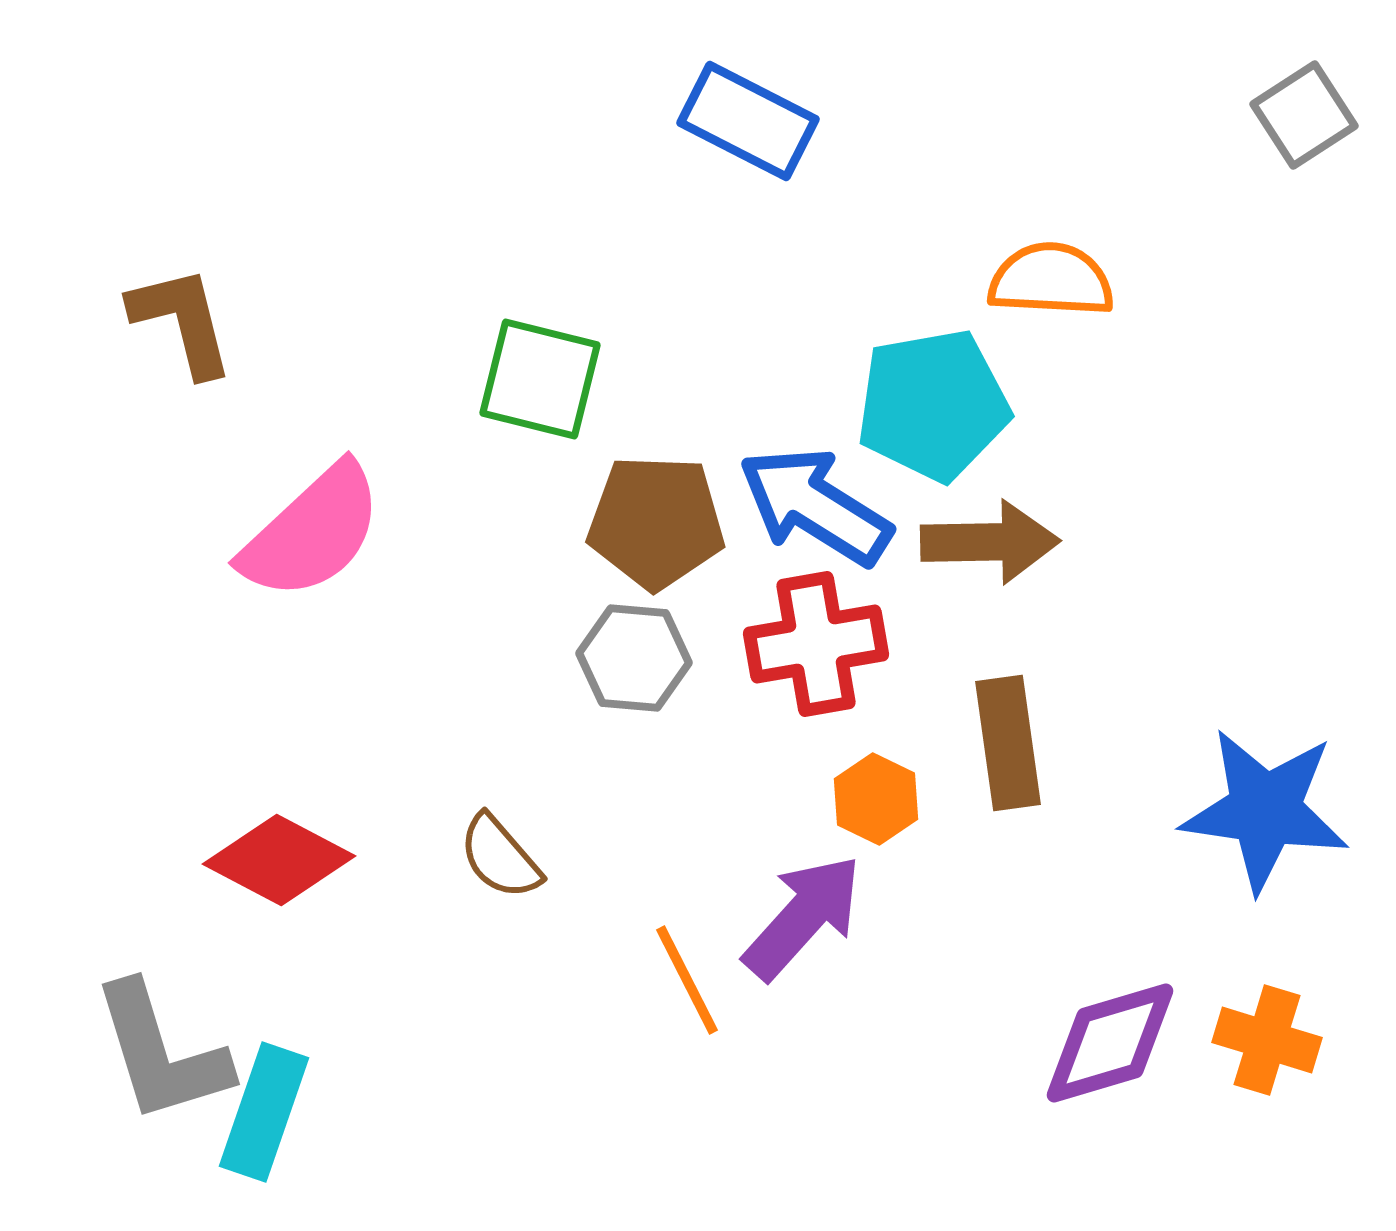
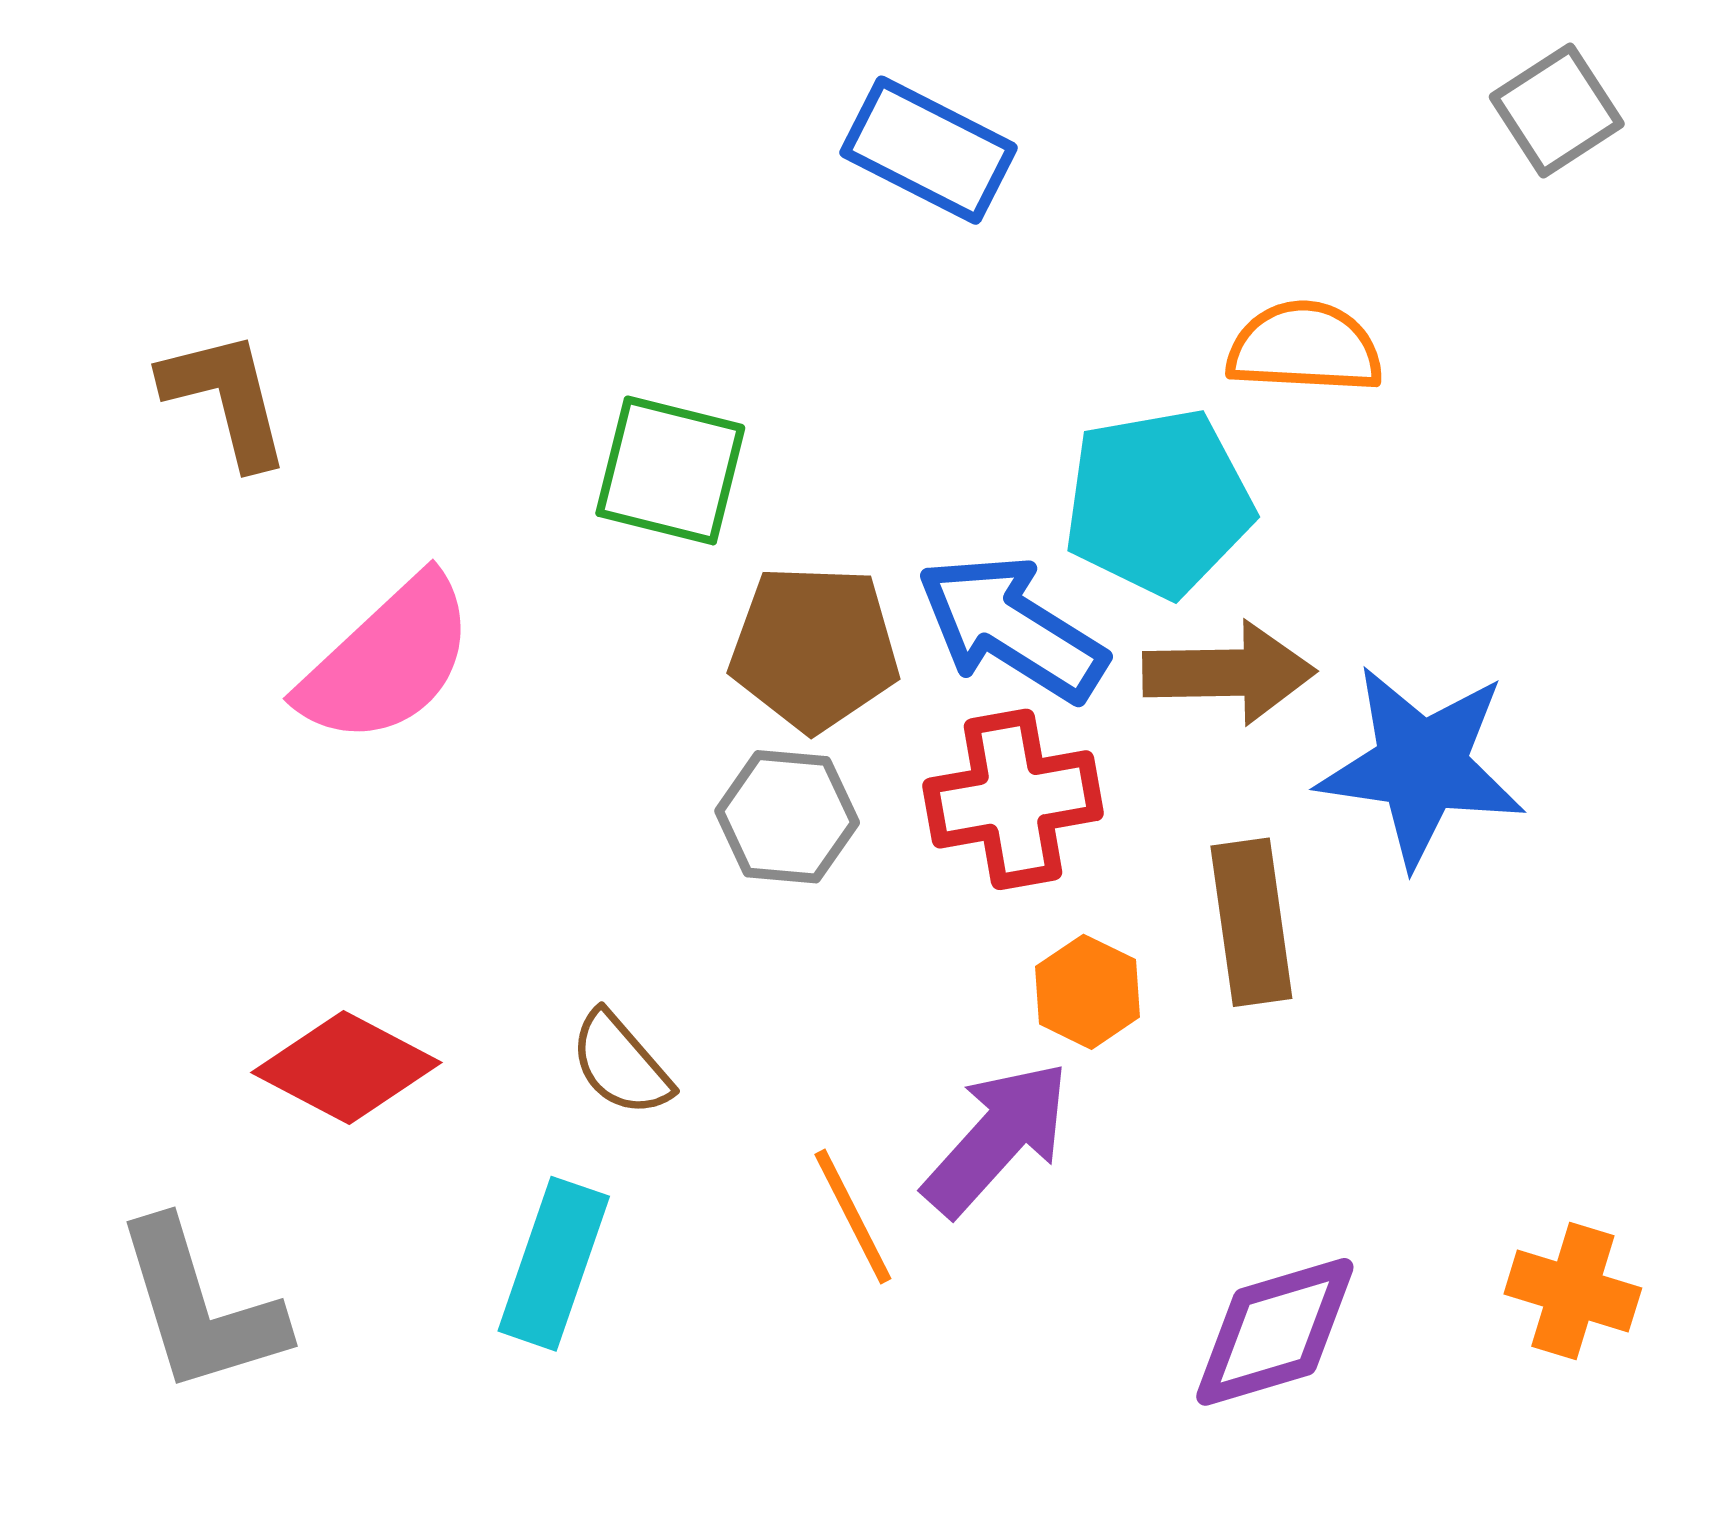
gray square: (1304, 115) -> (1557, 110), moved
blue star: (1265, 810) -> (1421, 766), moved
purple diamond: (1110, 1043) -> (1275, 1332), moved
cyan rectangle: (264, 1112) -> (554, 1264), moved

